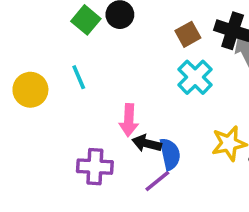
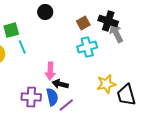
green square: (86, 20) -> (11, 30), moved, turned 35
cyan cross: (195, 77) -> (87, 47), turned 30
blue semicircle: (170, 154) -> (52, 97), moved

